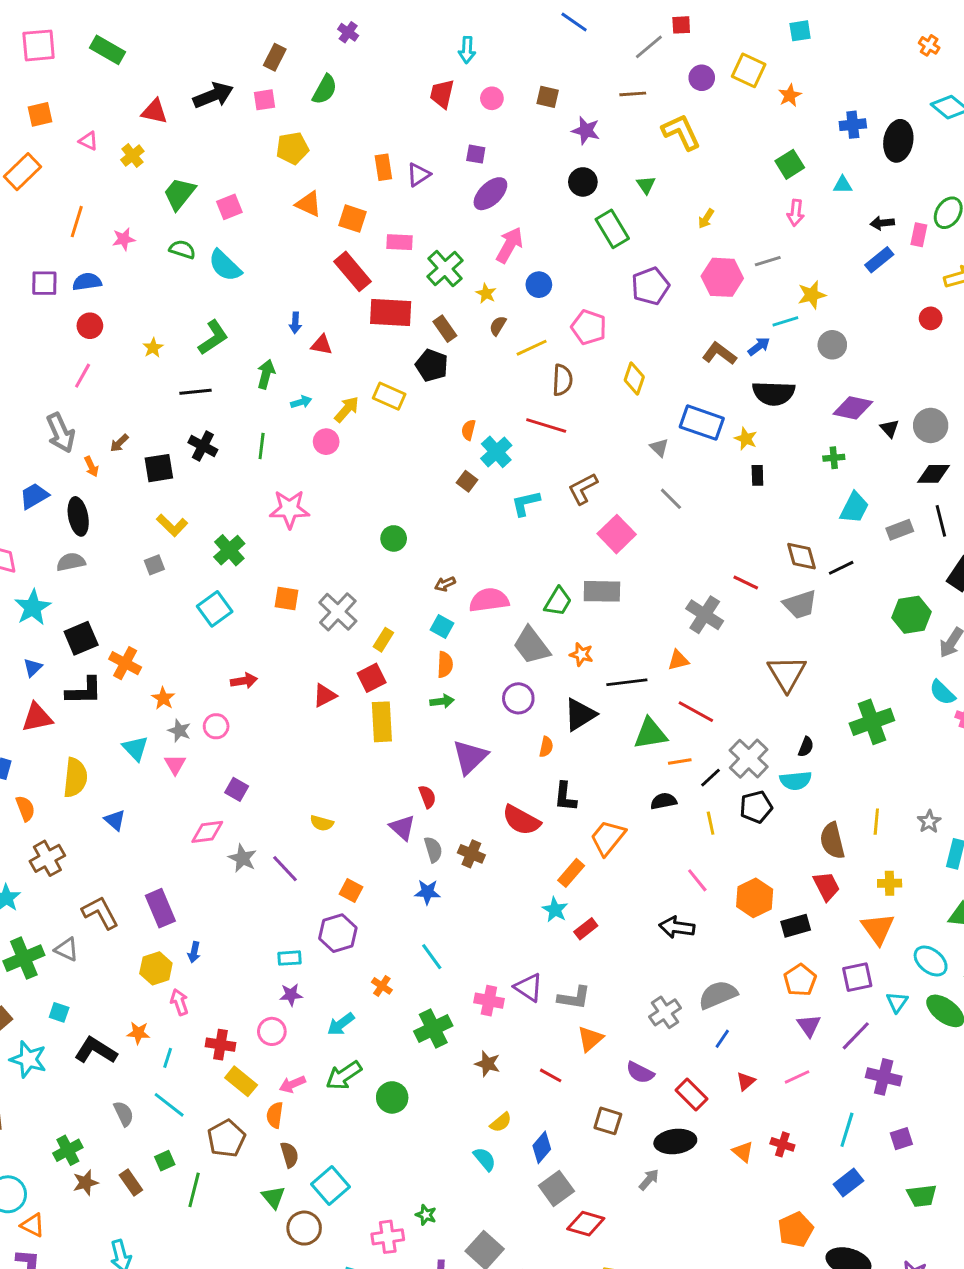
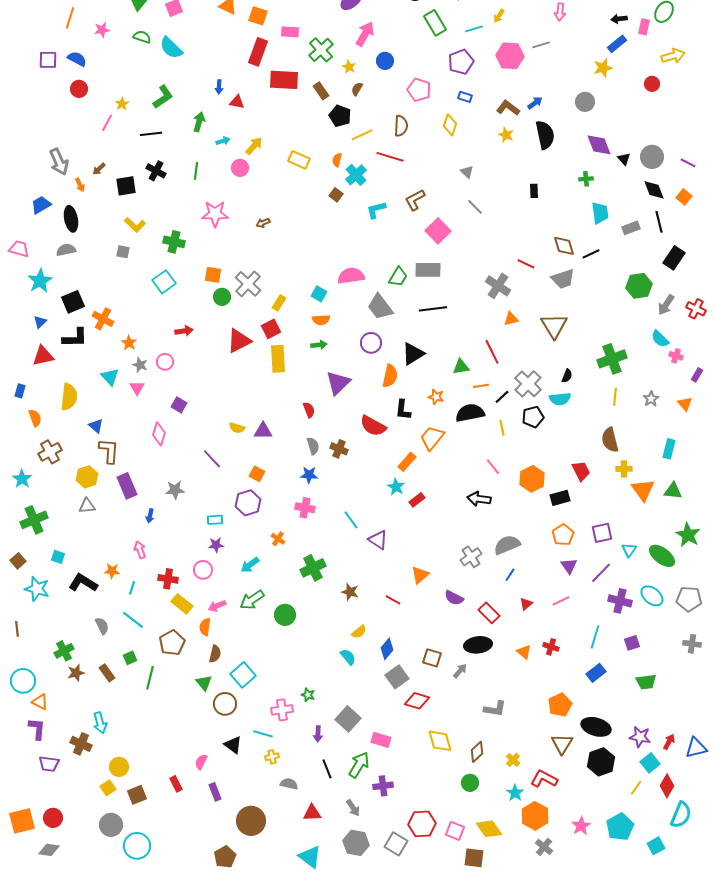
red rectangle: (353, 271) -> (258, 52), turned 60
blue semicircle: (87, 282) -> (77, 59), turned 36
yellow star: (812, 295) -> (603, 68), moved
cyan line: (785, 321) -> (474, 29), moved
yellow line: (532, 348) -> (362, 135), moved
black pentagon: (432, 365) -> (340, 116), moved
pink line: (83, 376) -> (107, 123), moved
black semicircle: (774, 393) -> (545, 135), turned -104
yellow rectangle: (389, 396) -> (299, 160), moved
purple diamond: (853, 408) -> (599, 145), turned 56
blue rectangle: (702, 423) -> (465, 97), moved, size x0.5
yellow star: (746, 439) -> (506, 135), moved
black diamond: (934, 474) -> (654, 190), turned 70
cyan trapezoid: (854, 508) -> (600, 213), turned -35
green circle: (394, 538) -> (222, 297), moved
green cross: (229, 550) -> (174, 242), turned -35
gray square: (154, 565) -> (123, 252), turned 32
brown arrow: (445, 584) -> (263, 223), moved
orange star: (581, 654) -> (436, 397), moved
orange triangle: (678, 660) -> (511, 319), moved
orange semicircle: (445, 665) -> (321, 320), turned 84
black line: (627, 682) -> (433, 309), moved
red triangle: (325, 695) -> (239, 341), size x1.5
red line: (696, 712) -> (492, 352), turned 35
green triangle: (650, 734) -> (461, 367), size x0.7
orange semicircle: (546, 747) -> (390, 376), size x1.6
black semicircle: (664, 801) -> (470, 413), size x1.6
yellow line: (876, 822) -> (615, 397), moved
gray star: (929, 822) -> (651, 399), moved
purple triangle: (402, 827) -> (263, 431), moved, turned -42
pink diamond: (207, 832) -> (159, 434), turned -65
brown semicircle: (832, 841) -> (610, 440), moved
gray star: (242, 858) -> (175, 490), moved, turned -30
brown L-shape: (100, 913) -> (109, 451), moved, turned 32
orange triangle: (878, 929) -> (643, 490), moved
gray triangle: (66, 949) -> (87, 506), moved, turned -30
cyan line: (432, 957) -> (351, 520), moved
cyan ellipse: (931, 961) -> (652, 596), moved
yellow hexagon: (156, 968) -> (87, 477), moved
gray L-shape: (574, 998) -> (495, 709), moved
pink cross: (489, 1001) -> (305, 508), moved
brown square: (608, 1121) -> (432, 658), moved
brown semicircle: (289, 1155) -> (215, 654), turned 30

